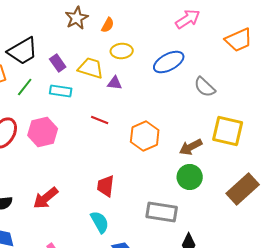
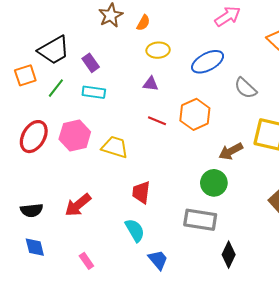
yellow trapezoid: (91, 68) -> (115, 147), moved
red line: (100, 120) -> (157, 121), moved
orange hexagon: (145, 136) -> (195, 114), moved
green circle: (190, 177) -> (214, 183), moved

